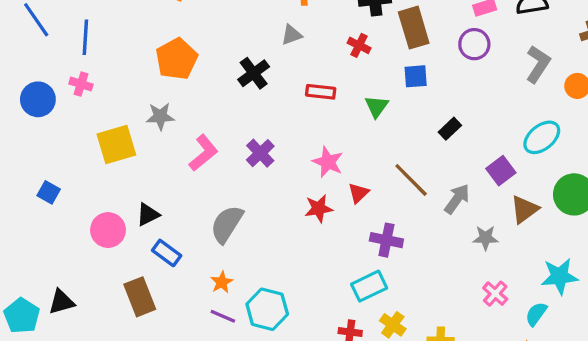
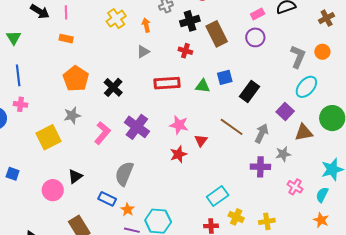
gray L-shape: (538, 64) -> (298, 57), moved
black cross: (254, 73) -> (113, 87), moved
blue square: (416, 76) -> (225, 77), moved
red rectangle: (321, 92) -> (167, 83), size x1.4
green triangle: (377, 106) -> (203, 86), turned -49
black rectangle: (450, 129) -> (250, 92), size x1.5
purple cross: (260, 153) -> (137, 127), size x1.4
brown triangle: (525, 209) -> (304, 132), turned 36
purple cross: (386, 240) -> (260, 167), moved
blue rectangle: (167, 253) -> (107, 199), moved

